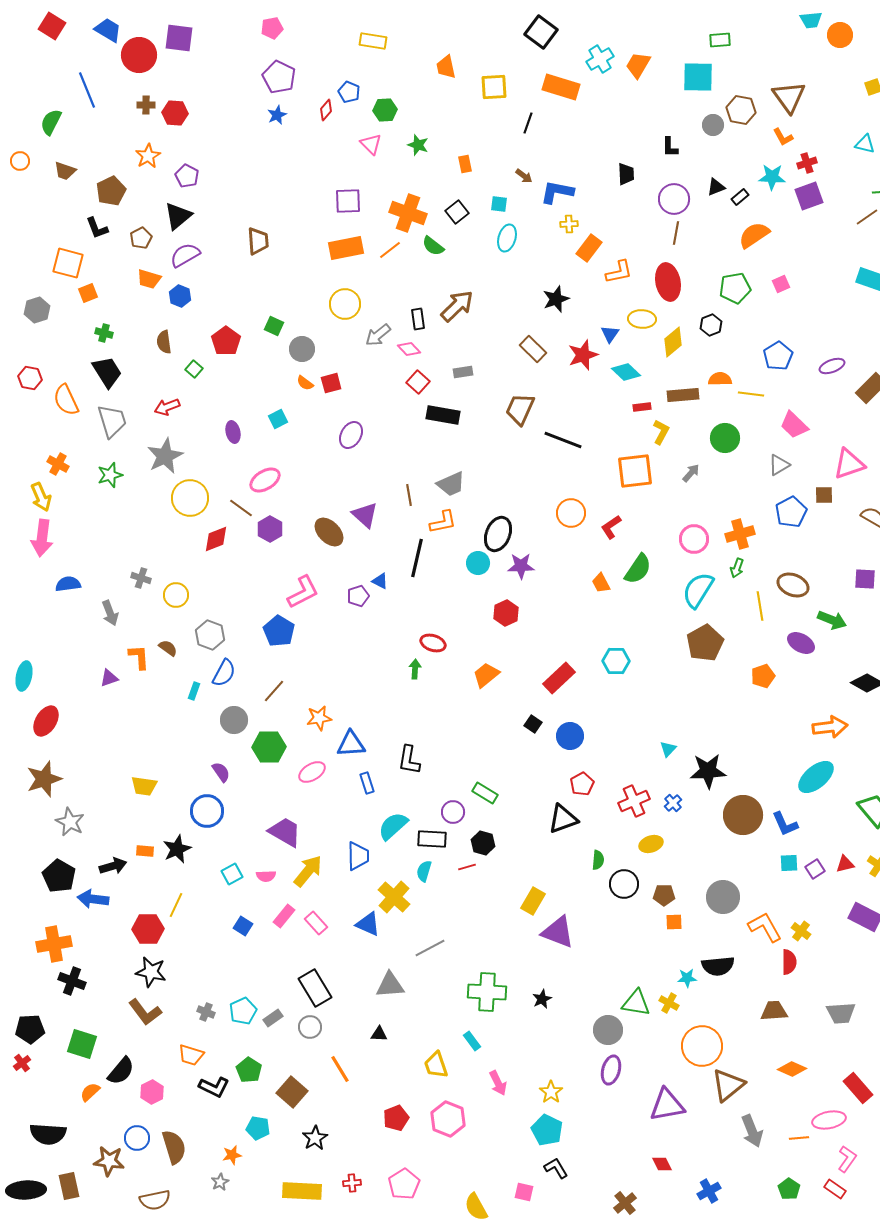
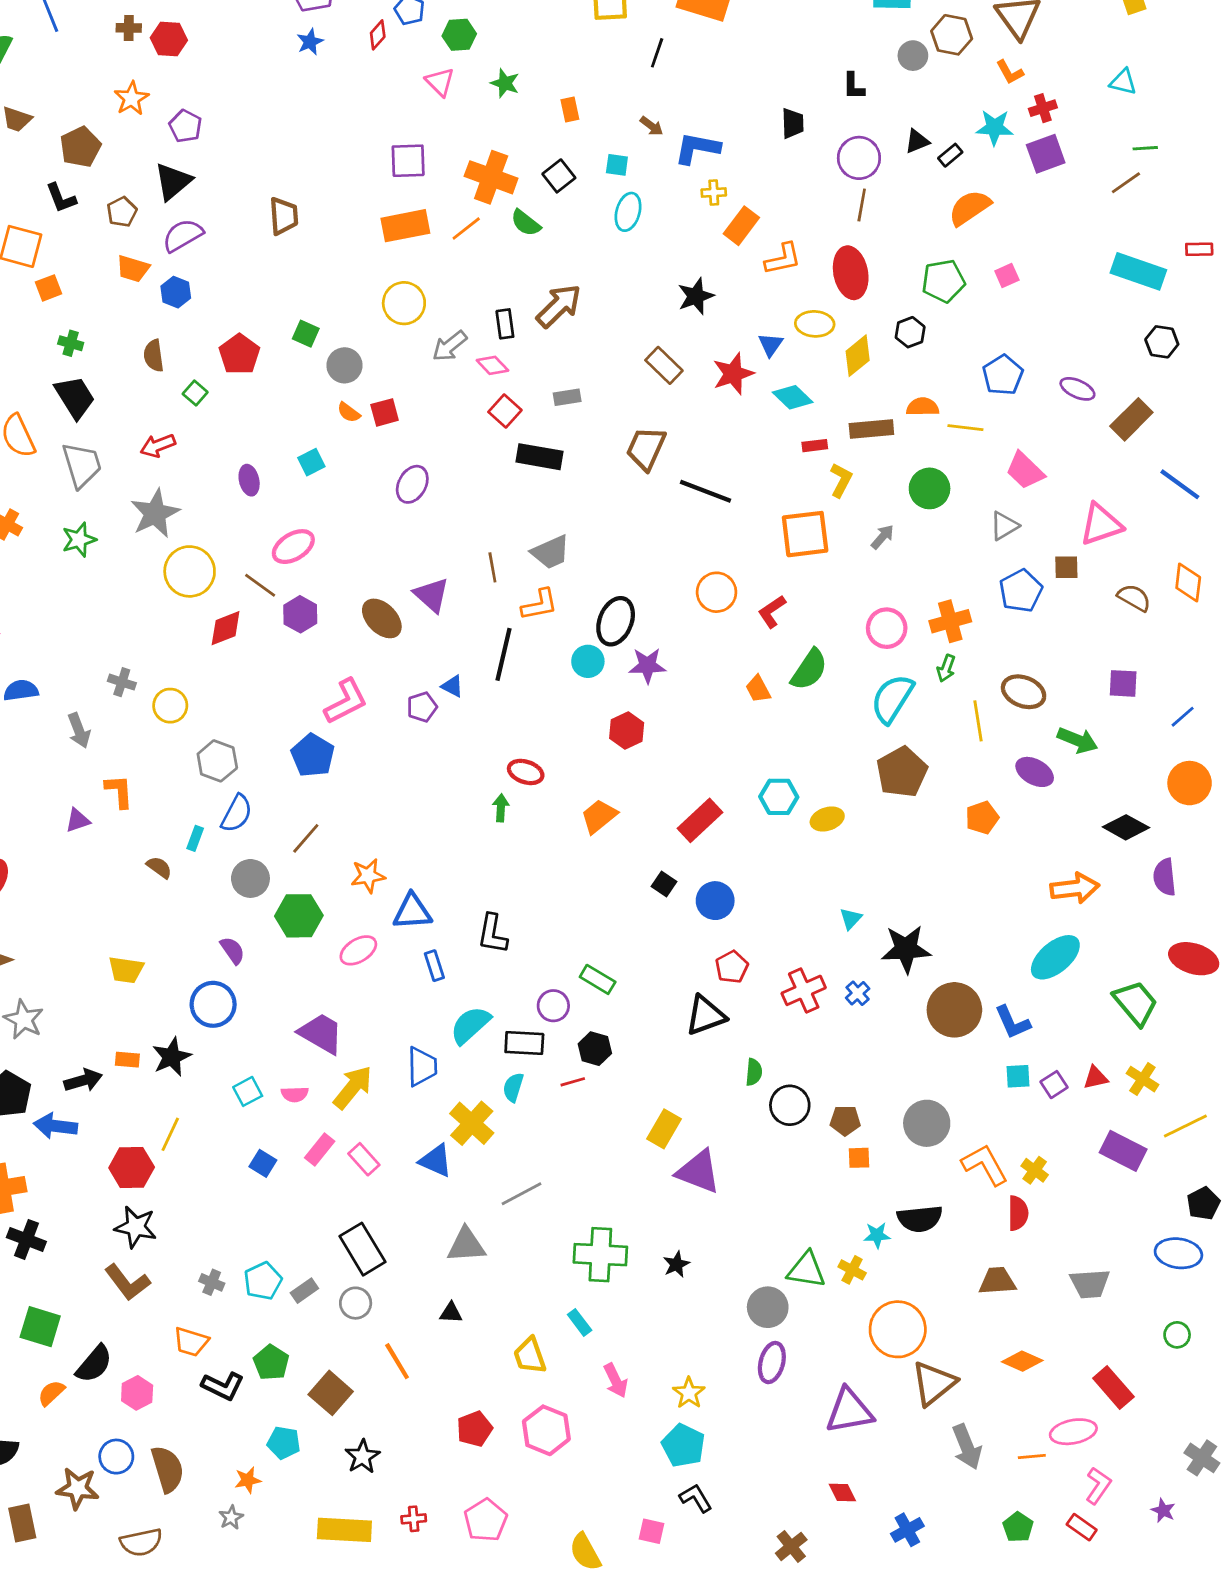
purple ellipse: (832, 366) -> (1077, 389), turned 45
brown semicircle: (168, 648) -> (159, 867), moved
yellow ellipse: (651, 844) -> (827, 819), moved

